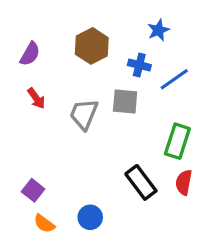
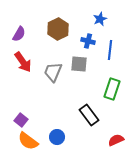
blue line: (174, 79) -> (110, 50), turned -48
red arrow: (36, 98) -> (23, 62), size x1.5
red semicircle: (184, 182) -> (116, 140), moved, turned 56
orange semicircle: (44, 224) -> (28, 141), size x1.5

